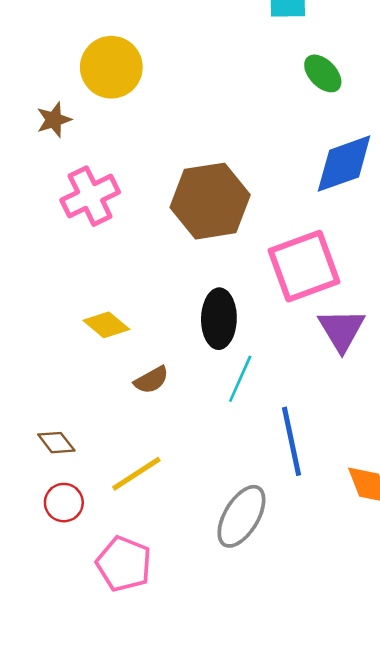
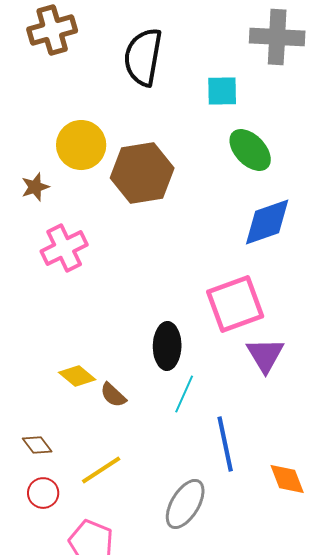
green ellipse: (323, 73) -> (250, 150), size x1.4
brown hexagon: (210, 201) -> (142, 173), moved
yellow diamond: (106, 325) -> (77, 376), moved
brown semicircle: (151, 380) -> (113, 395), turned 72

